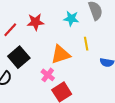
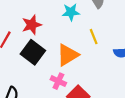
black square: (19, 57) -> (33, 52), moved

